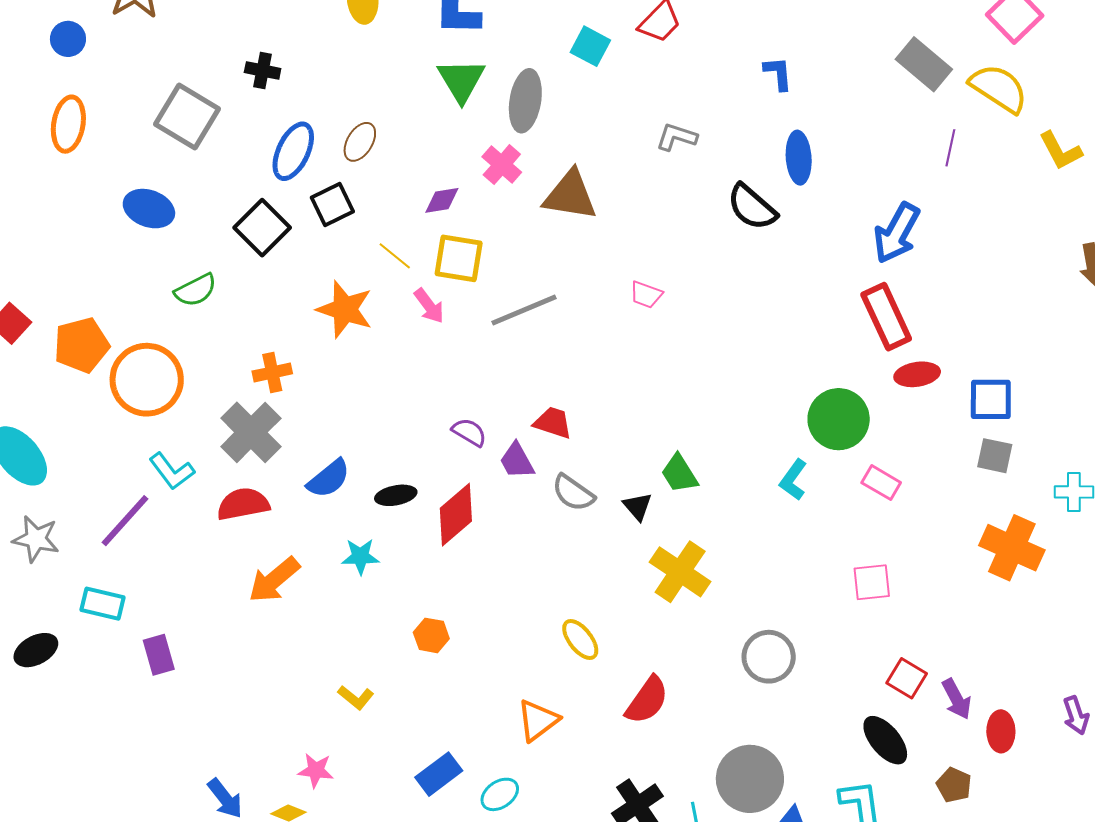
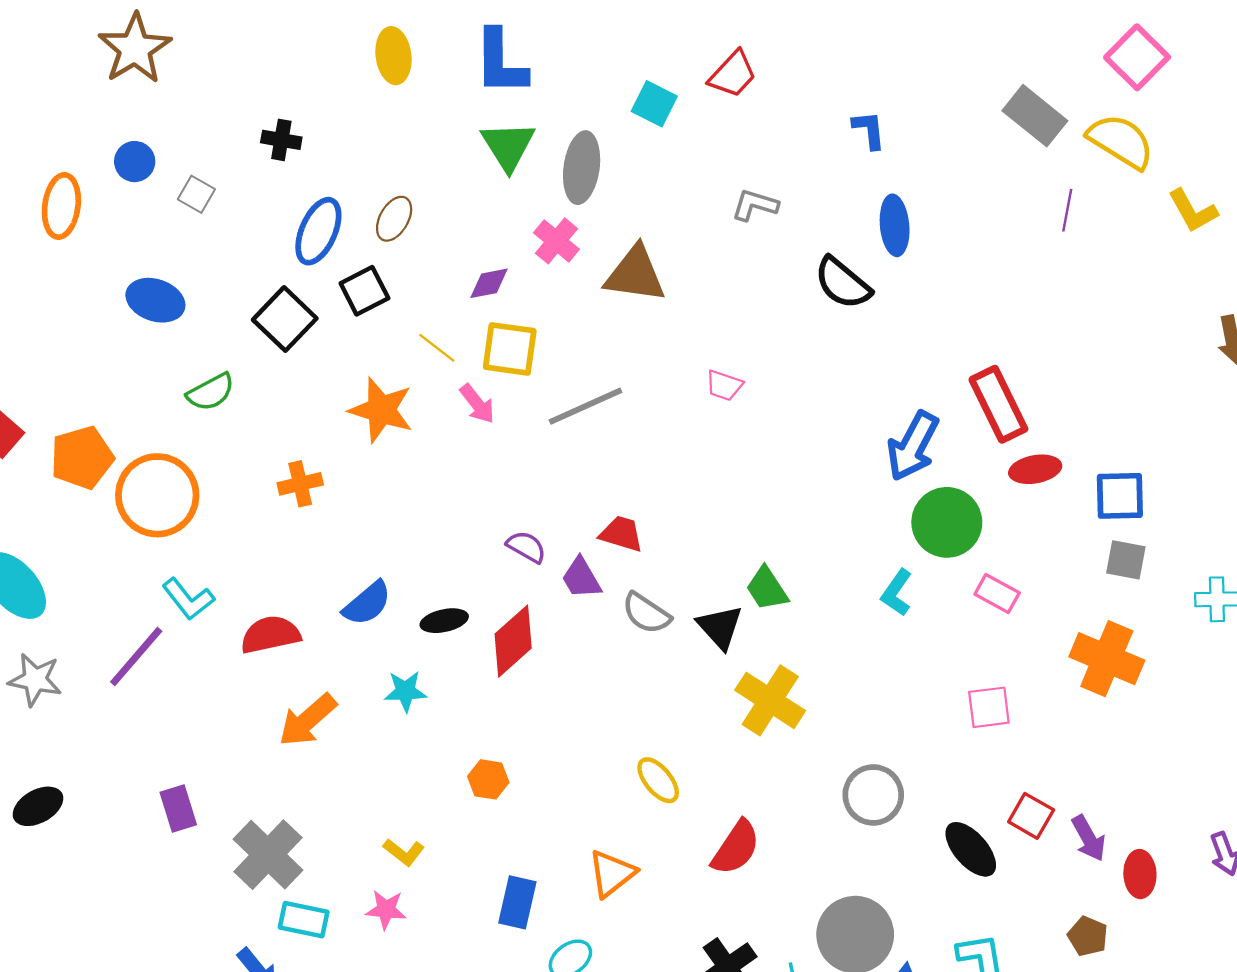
blue circle: (68, 39) -> (135, 162), moved
gray square: (187, 116) -> (196, 194), size x0.5
blue arrow: (897, 233) -> (913, 446), moved
gray cross: (251, 432) -> (268, 855), moved
black triangle: (638, 506) -> (720, 627), size x1.4
orange cross: (1012, 548) -> (1107, 659), moved
cyan rectangle: (103, 604) -> (304, 920), moved
black ellipse: (885, 740) -> (971, 849), moved
pink star: (316, 770) -> (386, 910), moved
blue rectangle: (439, 774) -> (517, 902), moved, turned -39

